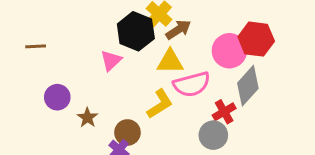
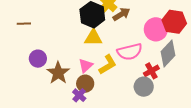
pink triangle: (111, 60) -> (86, 65), moved
yellow triangle: (170, 62) -> (93, 38), moved
brown star: (87, 118) -> (58, 73), size x1.6

